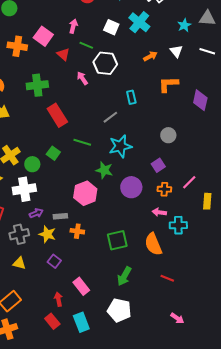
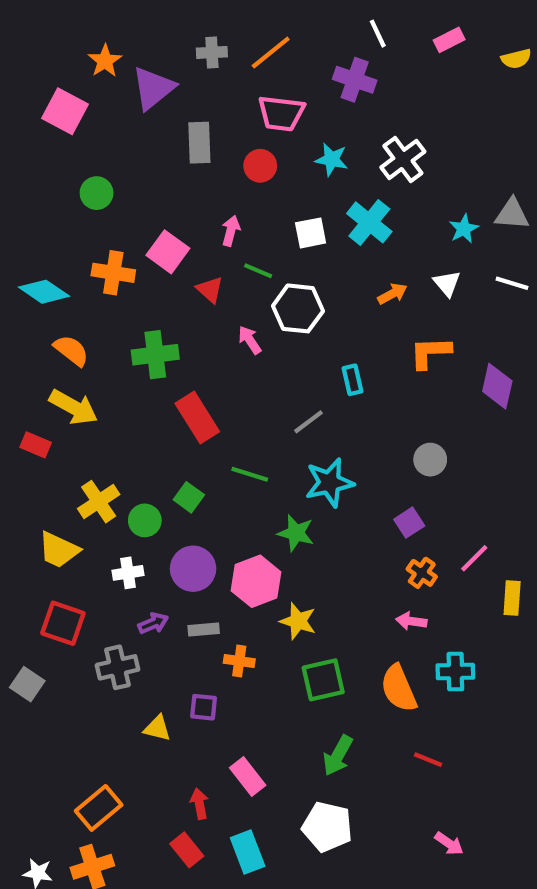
white square: (111, 27) -> (311, 233), turned -35
purple circle: (131, 187) -> (193, 569), moved
white cross: (24, 189) -> (128, 573), size x0.6
orange cross: (164, 189) -> (422, 573), turned 32
cyan cross: (178, 225) -> (455, 672), moved
yellow star: (47, 234) -> (298, 621), moved
purple square: (54, 261) -> (204, 707), moved, turned -32
yellow triangle: (19, 263) -> (157, 728), moved

